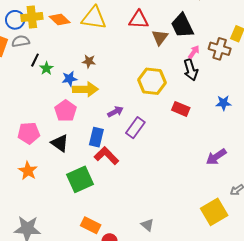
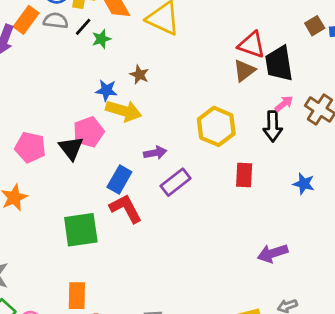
red triangle: (139, 20) -> (252, 45), moved
black line: (35, 60) -> (83, 27), moved
green star: (46, 68) -> (101, 39), moved
red rectangle: (181, 109) -> (244, 175), turned 54
black triangle: (60, 143) -> (71, 148), moved
orange rectangle: (91, 225) -> (77, 296), turned 48

